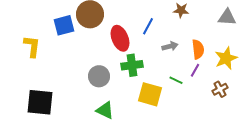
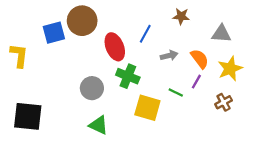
gray triangle: (227, 17) -> (221, 34), moved
orange semicircle: (198, 49) -> (200, 59), turned -30
green cross: (132, 65) -> (128, 76), turned 30

